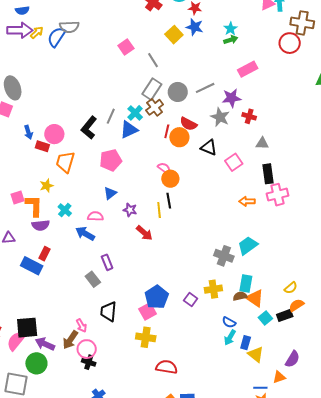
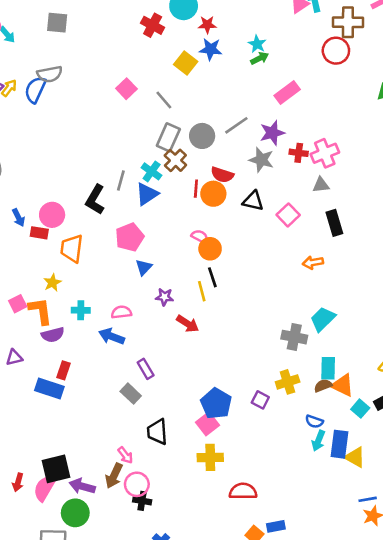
blue triangle: (110, 193) -> (144, 267), moved
pink cross: (277, 195) -> (325, 153), moved
cyan cross: (65, 210) -> (81, 310), turned -32
blue rectangle: (246, 343) -> (340, 444), size x1.5

